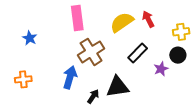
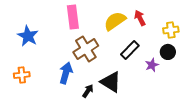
blue star: (30, 38) -> (28, 36), size x1.5
black triangle: (118, 87) -> (111, 82), turned 40

